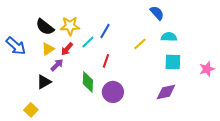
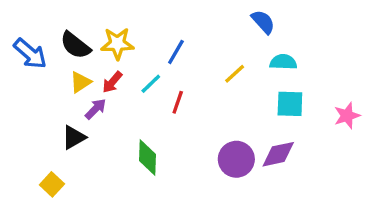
cyan line: (88, 42) -> (151, 84), moved
blue arrow: (16, 46) -> (30, 54), moved
green diamond: (88, 82) -> (147, 158), moved
purple circle: (113, 92) -> (236, 159), moved

